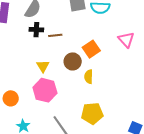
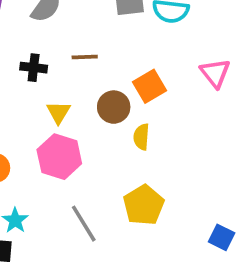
black cross: (36, 30) -> (34, 68), moved
yellow pentagon: (92, 113) -> (144, 205), turned -30

